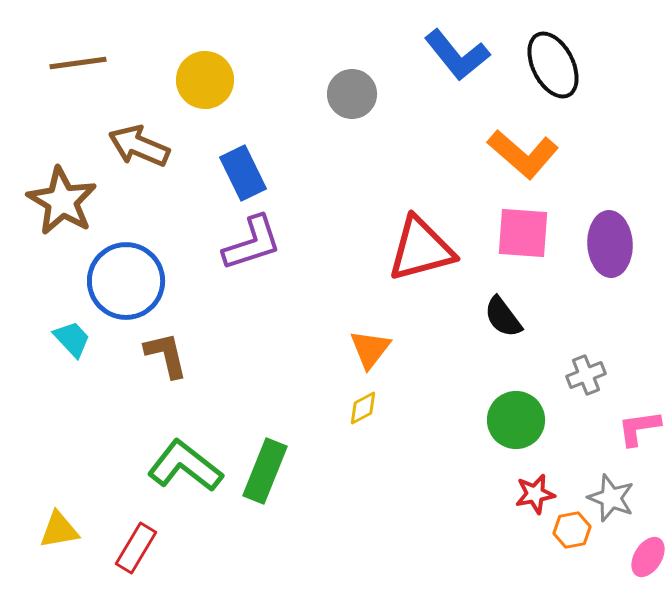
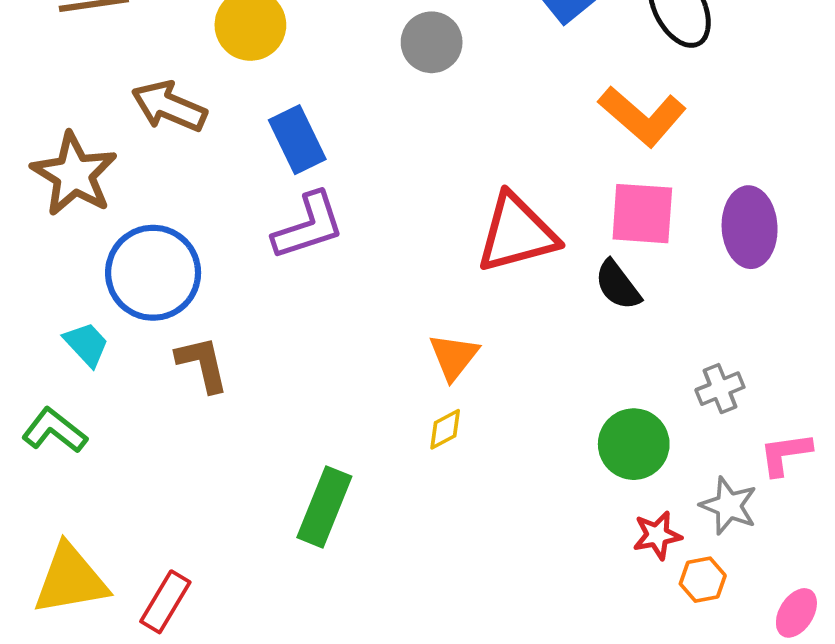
black semicircle: (503, 317) -> (618, 285), moved
green L-shape: (185, 466) -> (54, 431), moved, size x0.7
gray star: (611, 498) -> (729, 506), moved
yellow triangle: (59, 530) -> (70, 580), size x1.6

